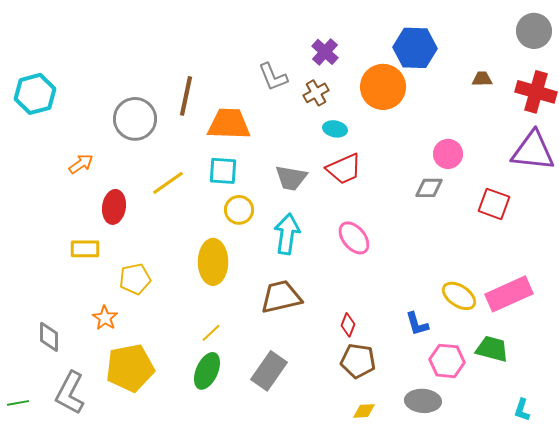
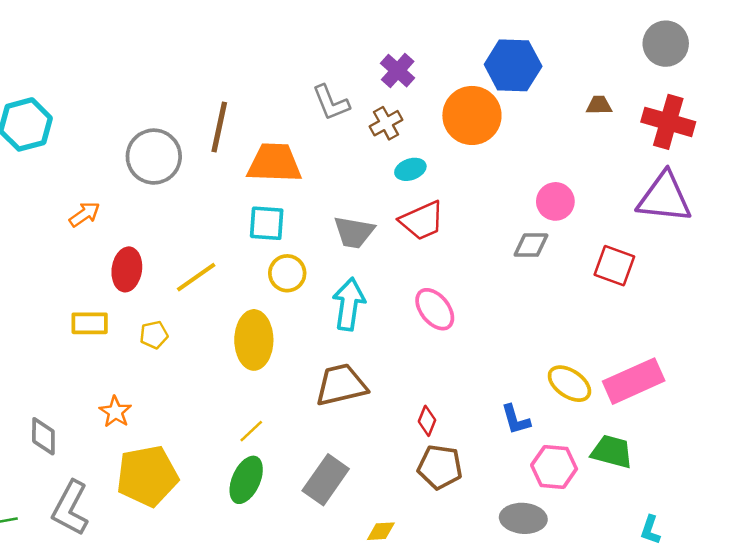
cyan ellipse: (335, 129) -> (410, 169), turned -30
yellow line: (168, 183) -> (196, 277), moved
yellow pentagon: (135, 279) -> (154, 335), moved, size x0.7
yellow diamond: (364, 411) -> (381, 531), moved

